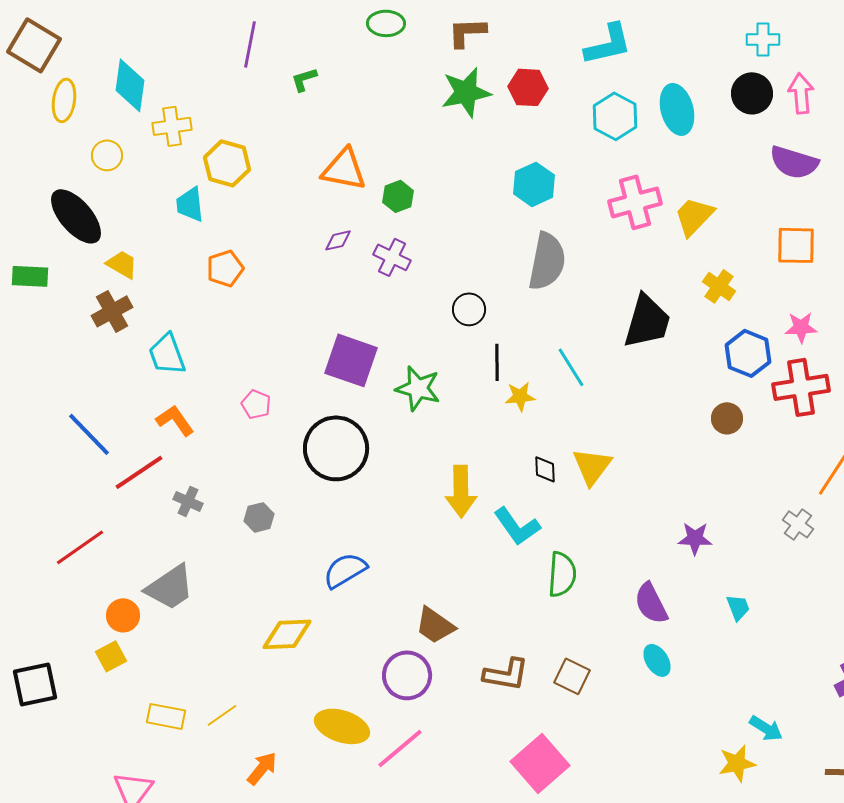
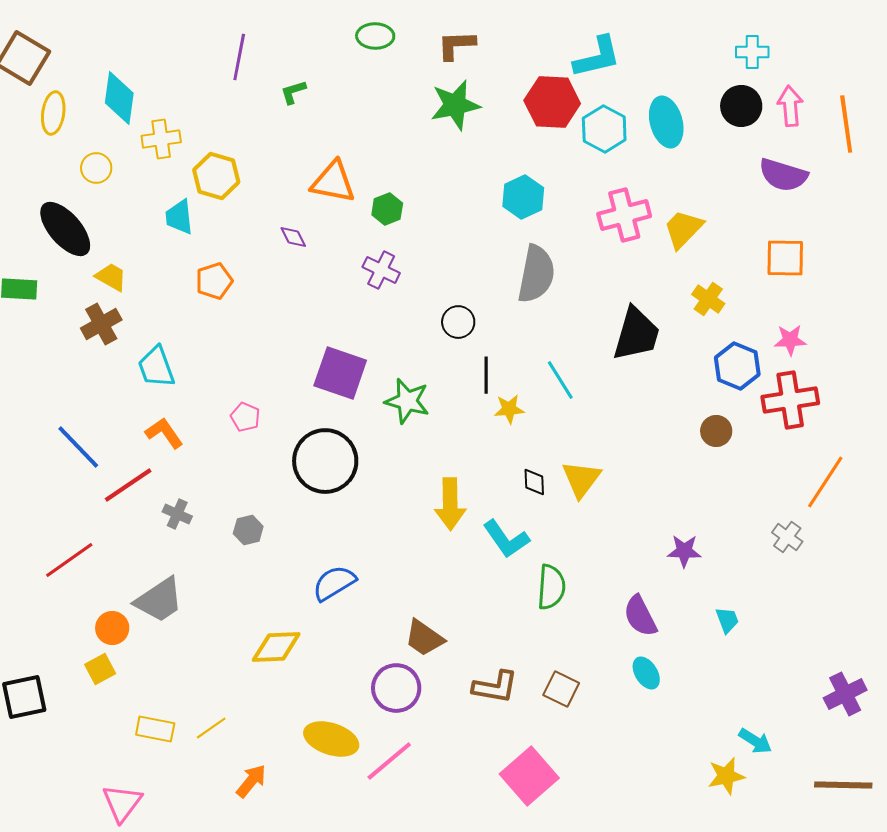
red hexagon: (528, 87) -> (552, 102), moved, size x1.4
purple diamond: (338, 240) -> (293, 237), moved, turned 76

